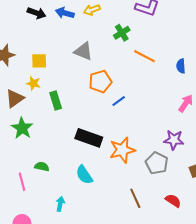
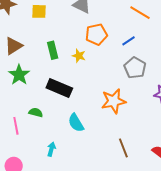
yellow star: (33, 83) -> (79, 56), moved
blue line: (119, 101) -> (129, 41), moved
black rectangle: (89, 138) -> (59, 88), moved
gray pentagon: (157, 163) -> (135, 68), moved

